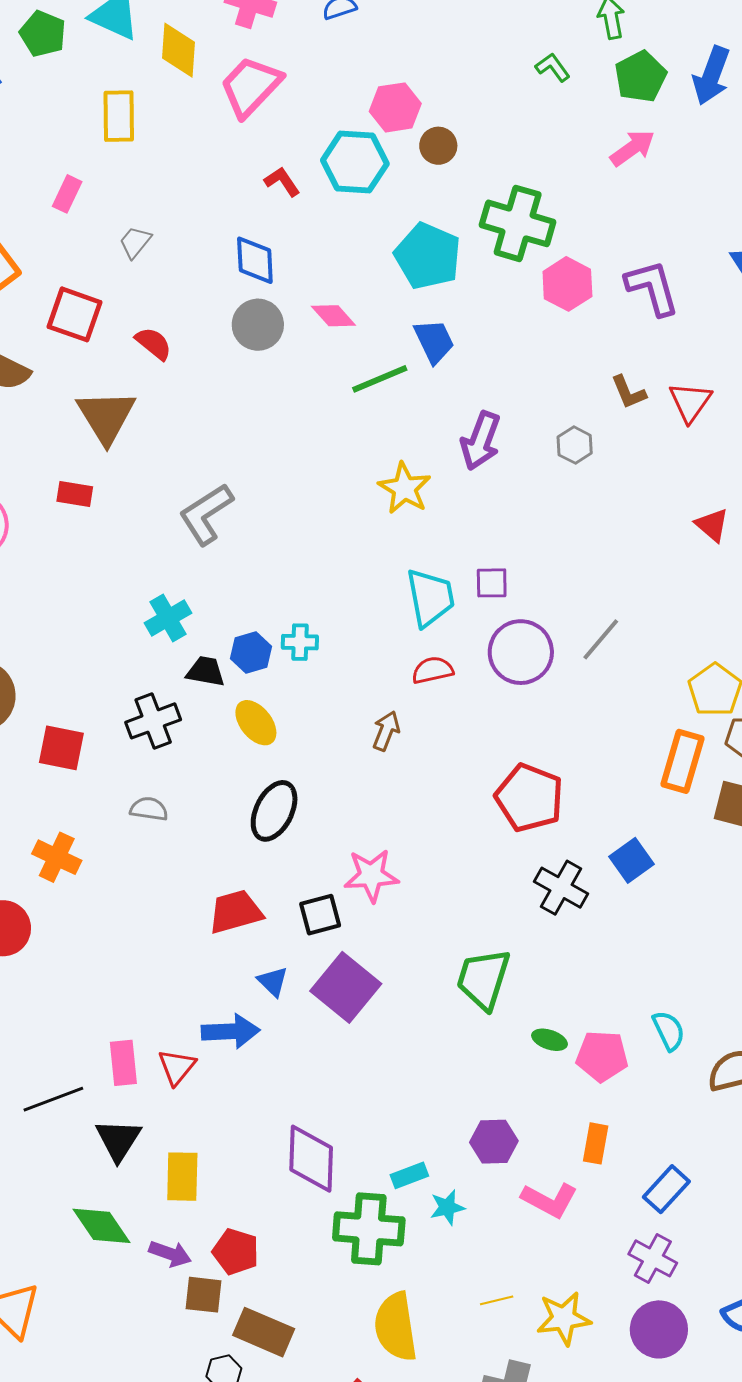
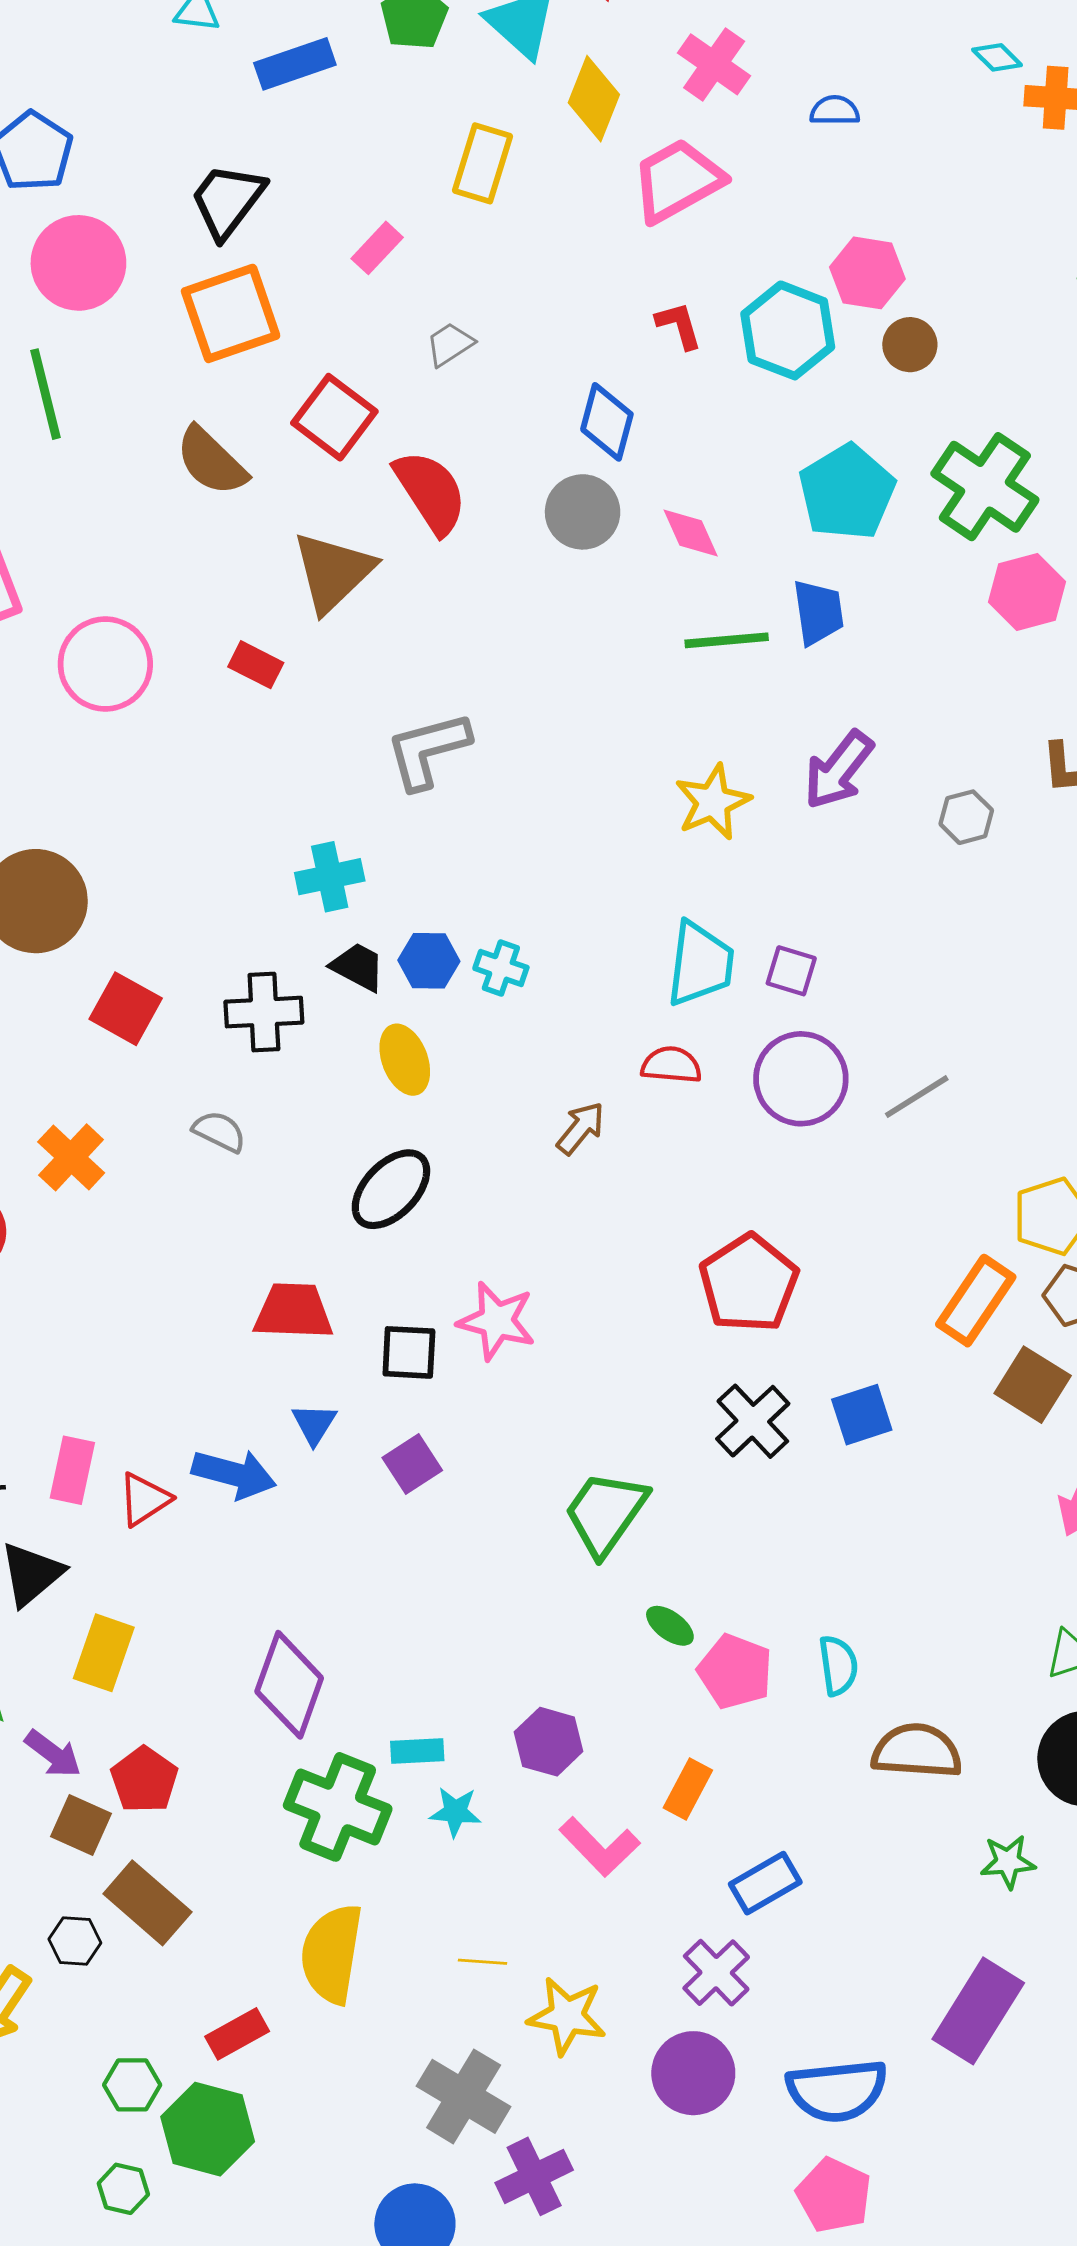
red semicircle: (154, 344) -> (430, 492), size x1.6
purple square: (346, 987) -> (412, 1464), size x0.6

